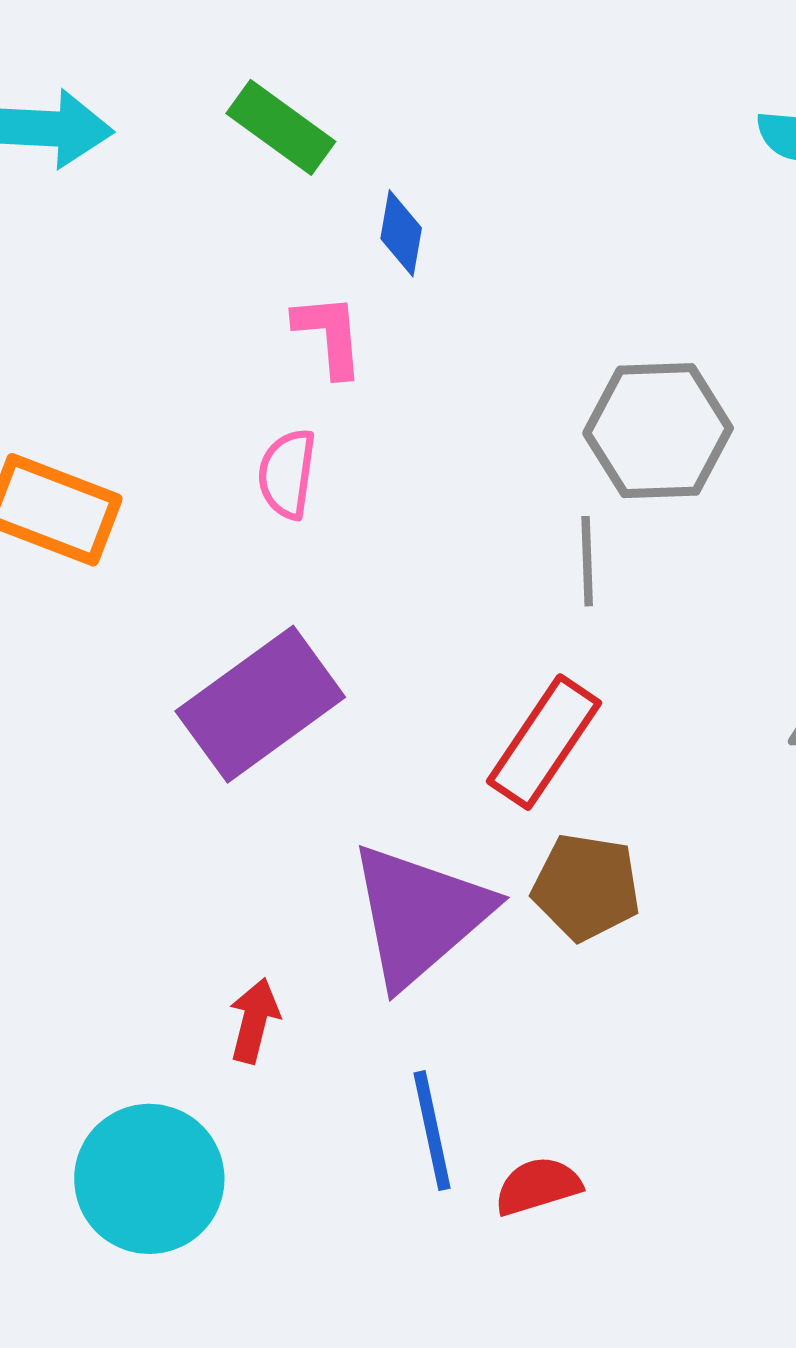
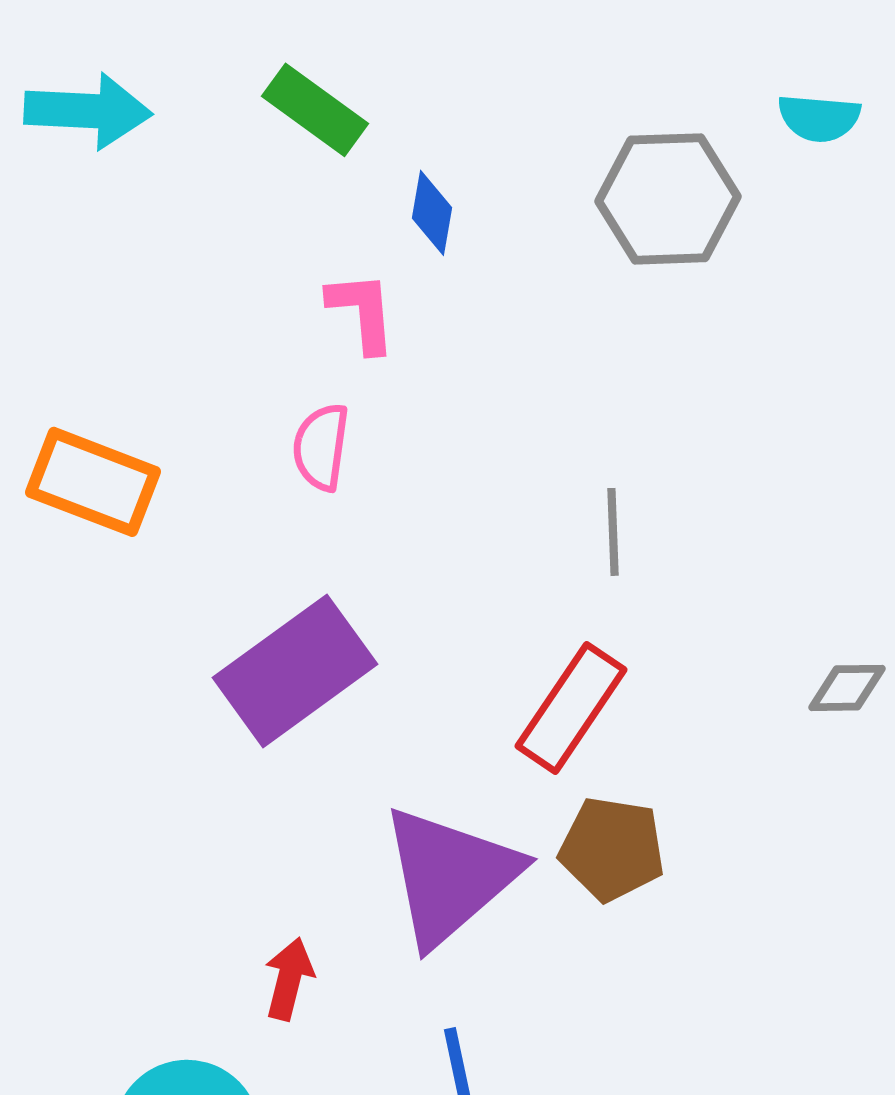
gray hexagon: (658, 431) -> (668, 199), moved

